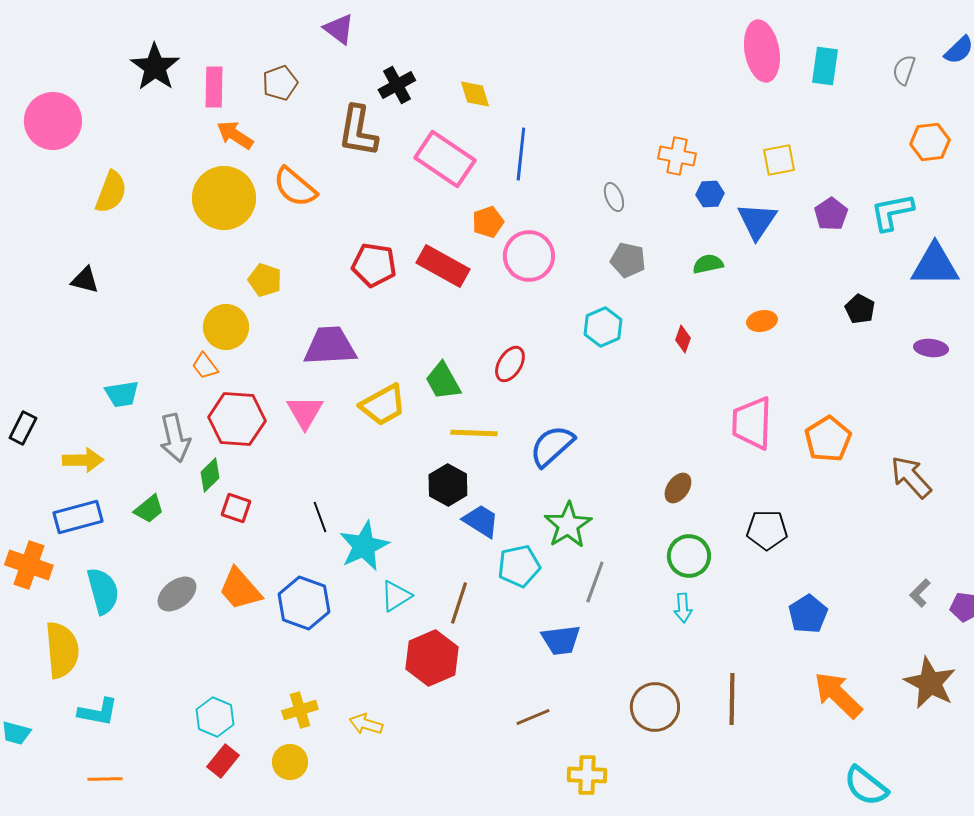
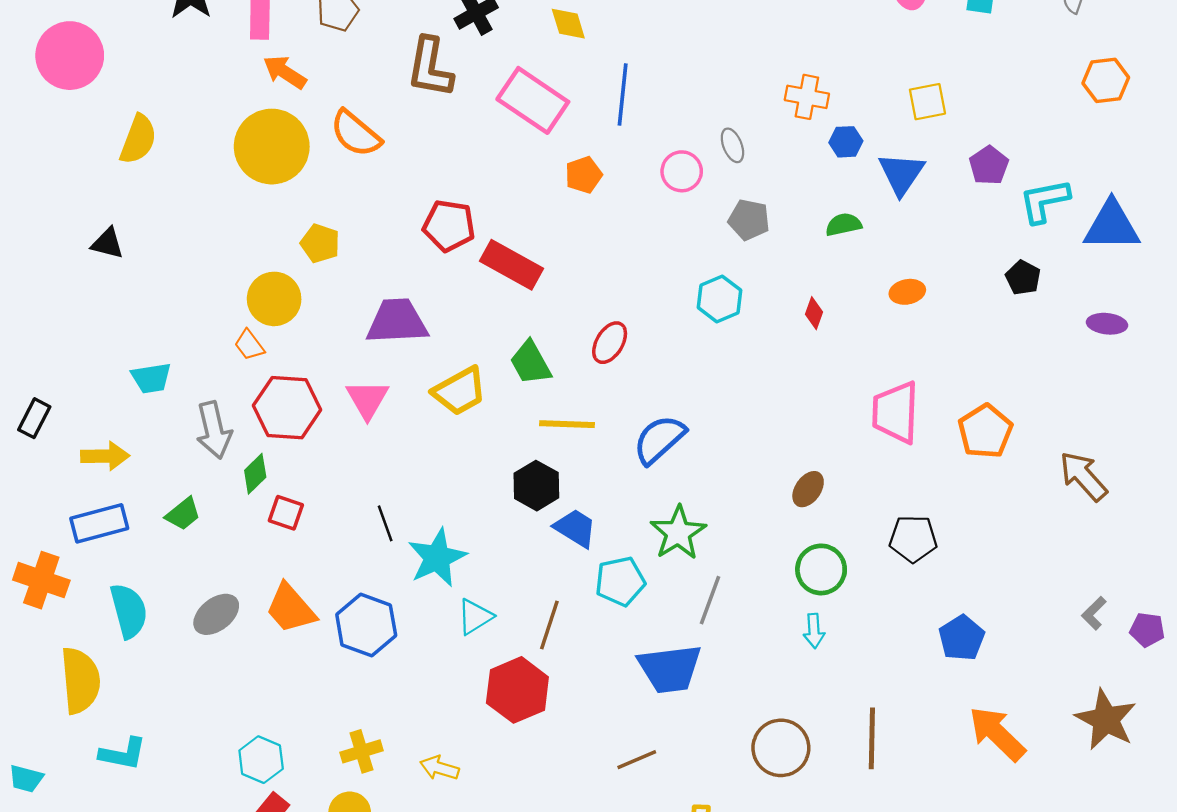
cyan L-shape: (892, 212) -> (1044, 201), moved
pink circle: (529, 256) -> (682, 171), moved, size x0.7
red rectangle: (443, 266) -> (512, 265), moved
blue trapezoid: (561, 640) -> (670, 669), size x1.4

